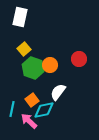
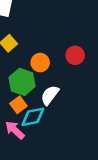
green hexagon: (33, 68) -> (22, 82), moved

